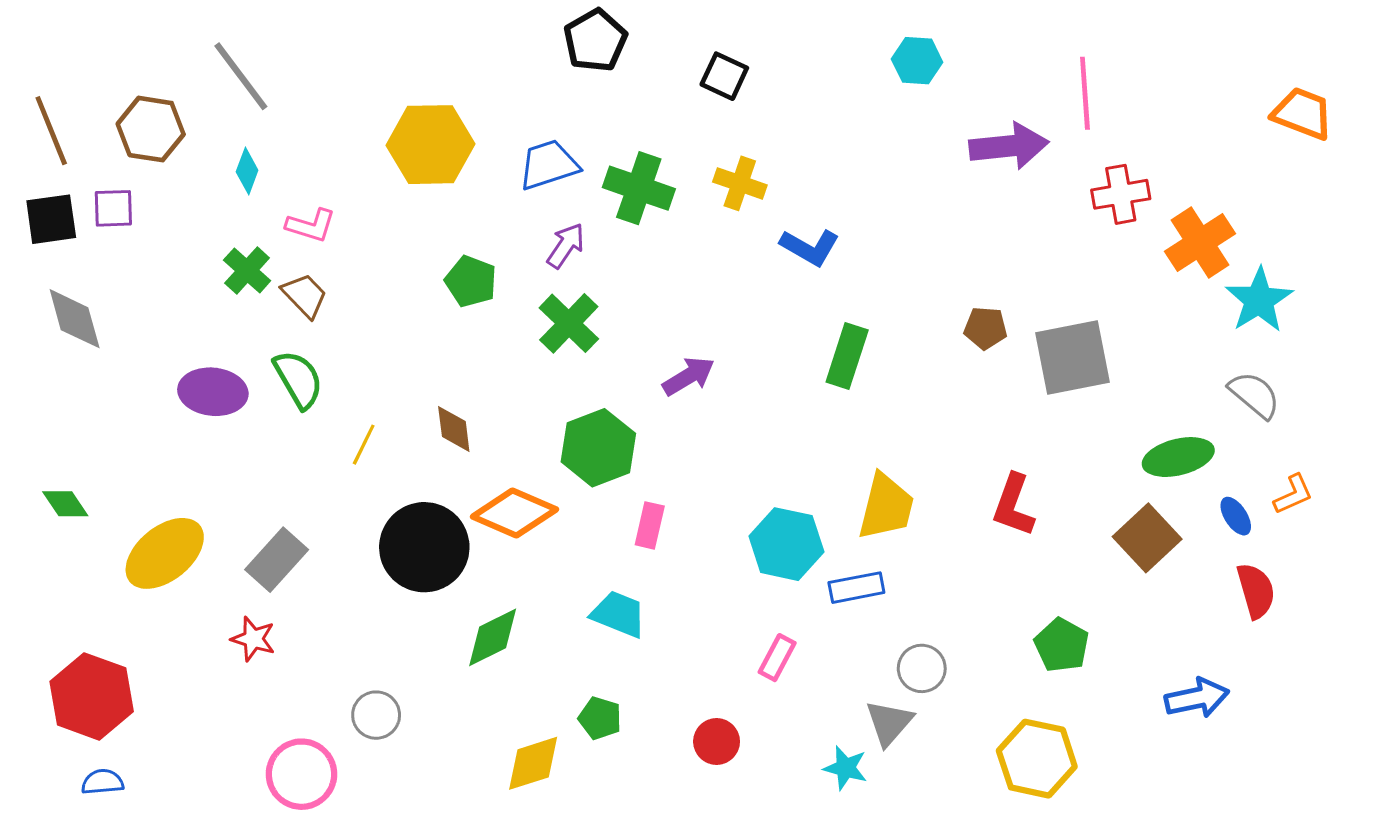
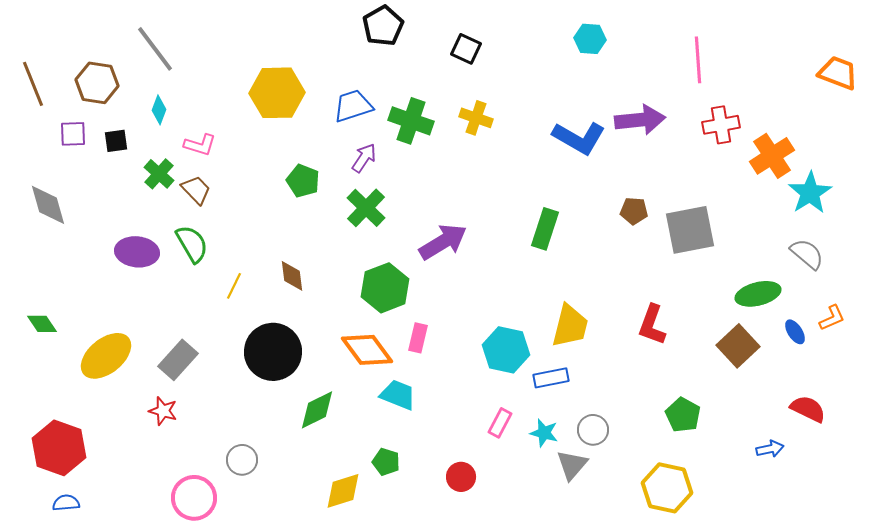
purple arrow: (1009, 146) -> (640, 120), moved
black square: (51, 219) -> (116, 141), moved, size x0.7
blue L-shape: (810, 247) -> (579, 138), moved, size x1.4
purple arrow: (689, 376) -> (443, 242), size x1.4
orange diamond: (514, 513) -> (367, 350), moved, turned 30
red semicircle: (1256, 591) -> (808, 409), moved, turned -48
blue arrow: (1197, 698) -> (770, 449), size x0.7
cyan star: (846, 768) -> (544, 433), moved

